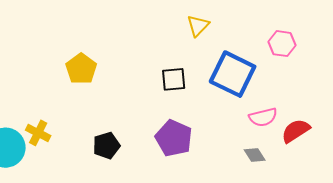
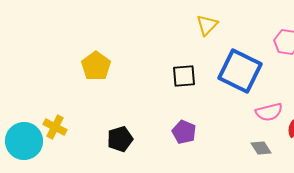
purple pentagon: (174, 138) -> (184, 132), size x0.7

